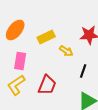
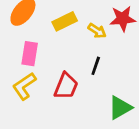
yellow arrow: (66, 51) -> (97, 31), moved
black line: (83, 71) -> (96, 66), moved

